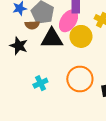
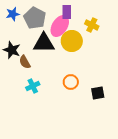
brown semicircle: (32, 25) -> (25, 62), moved, turned 64
orange circle: (80, 79) -> (71, 82), size x0.6

